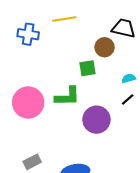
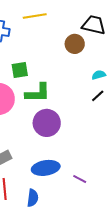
green square: (87, 68) -> (20, 70), moved
purple circle: (96, 120) -> (47, 123), moved

